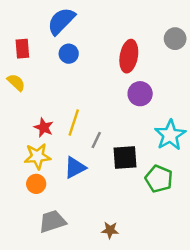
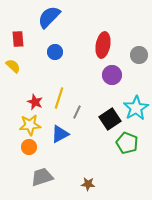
gray circle: (175, 39) -> (139, 55), moved
blue circle: (69, 54) -> (55, 52), moved
black square: (125, 158) -> (110, 119), moved, turned -30

